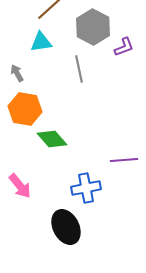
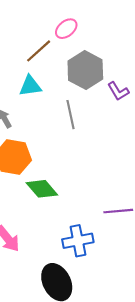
purple L-shape: (124, 47) -> (118, 91), turned 80

